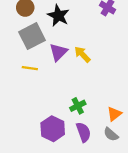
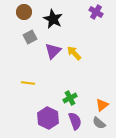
gray square: (32, 36) -> (30, 37), size x0.6
yellow line: (30, 68) -> (28, 83), moved

